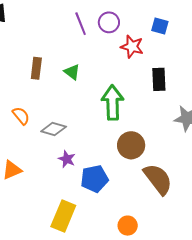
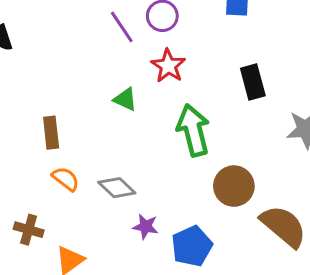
red star: (132, 47) -> (168, 66), moved, turned 30
brown rectangle: (36, 68) -> (51, 133), moved
gray diamond: (54, 129) -> (117, 188), turned 40

